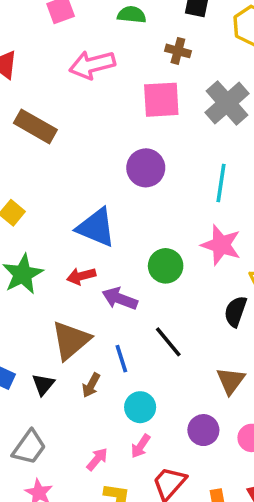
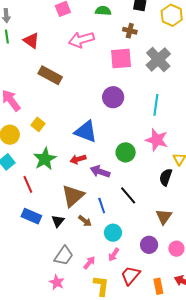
brown arrow: (91, 385) -> (85, 221), turned -80
gray trapezoid: (29, 447) -> (64, 256), moved

